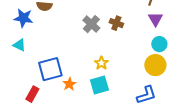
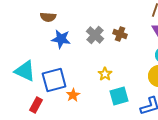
blue star: (23, 18) -> (61, 39), moved
cyan triangle: (19, 45) -> (25, 71), moved, size x1.6
cyan square: (99, 85) -> (119, 96), moved

